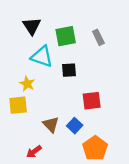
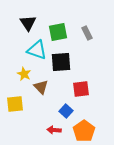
black square: (69, 70) -> (61, 62), size x1.5
yellow square: (18, 105) -> (15, 104), moved
brown triangle: (51, 124) -> (41, 87), moved
red arrow: (34, 152) -> (54, 130), moved, turned 40

